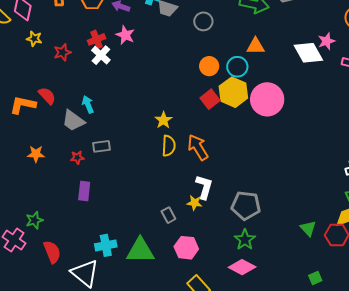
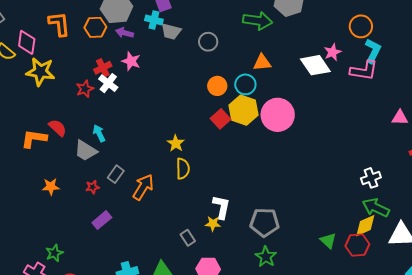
yellow star: (34, 39) -> (40, 72), size x1.8
red star: (62, 52) -> (85, 89), moved
gray rectangle: (101, 146) -> (116, 174), turned -42
orange arrow: (198, 147) -> (143, 187), moved, turned 68
purple rectangle: (84, 191) -> (102, 220), turned 48

